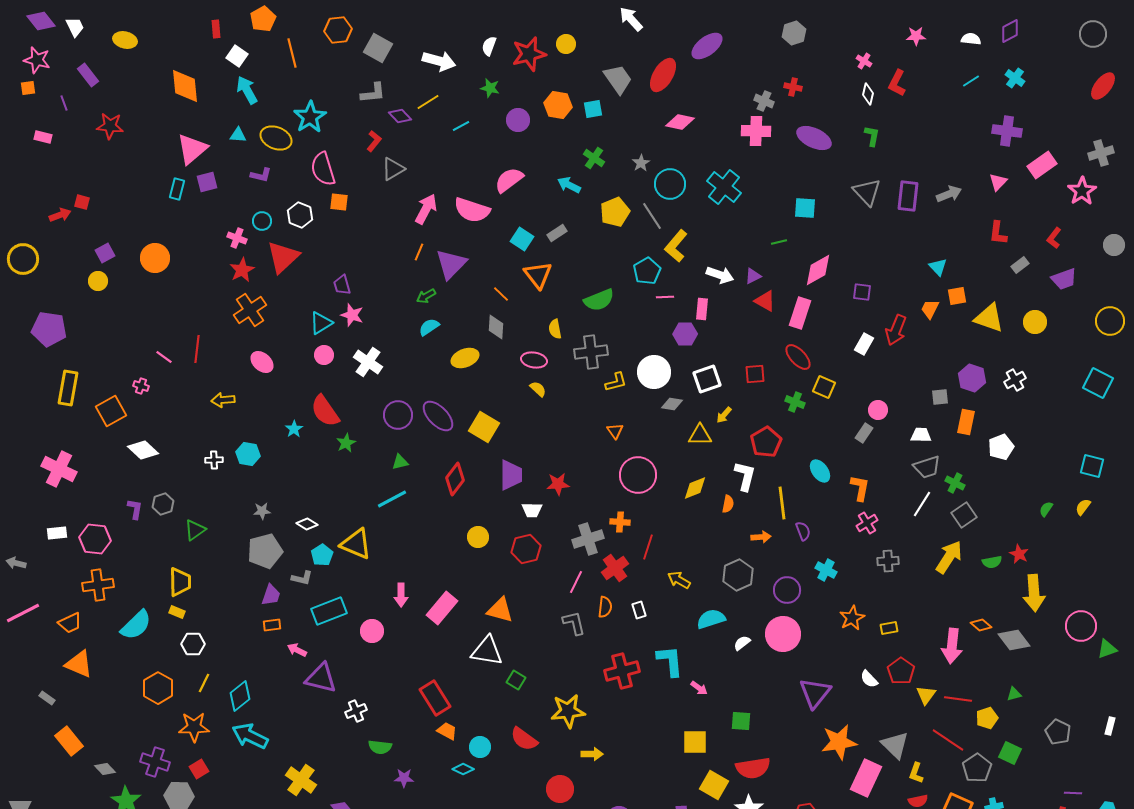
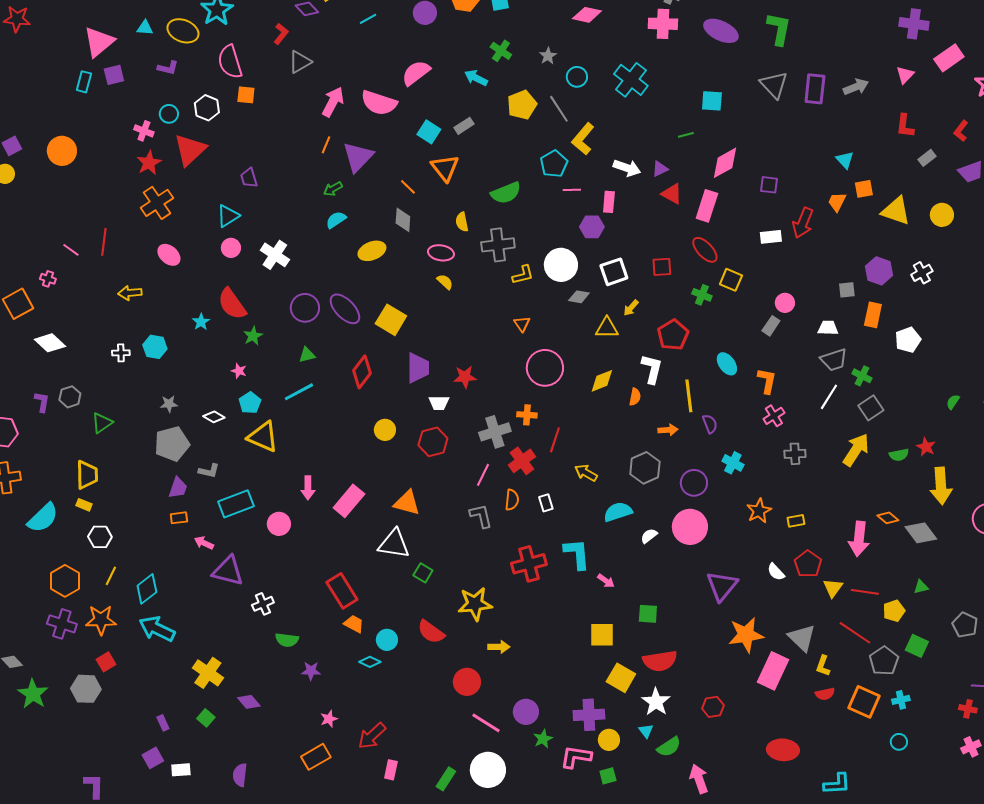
green L-shape: (872, 136) -> (779, 29), size x1.6
cyan circle: (670, 184) -> (577, 77), size x0.7
pink star: (352, 315) -> (239, 371), moved, size x0.7
white rectangle: (864, 344) -> (771, 237), turned 55
cyan pentagon: (322, 555) -> (250, 403), moved
purple cross: (155, 762) -> (62, 624), moved

